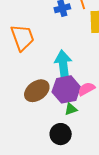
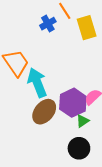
cyan arrow: (63, 65) -> (37, 83), moved

